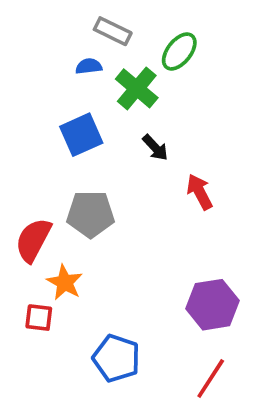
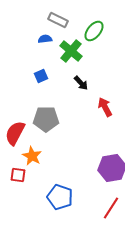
blue square: (81, 135) -> (41, 76), size x0.6

